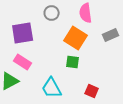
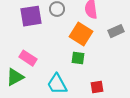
purple square: (23, 33) -> (31, 16), moved
red square: (92, 91) -> (97, 87), turned -32

